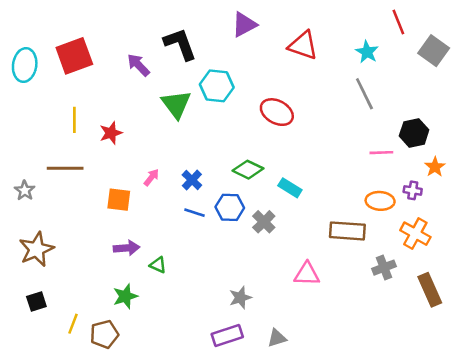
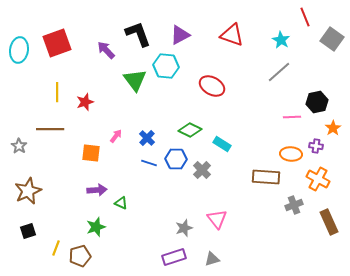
purple triangle: (244, 25) -> (180, 35), moved
gray line: (364, 94) -> (279, 72), turned 75
pink triangle: (307, 274) -> (217, 219), moved, turned 50

